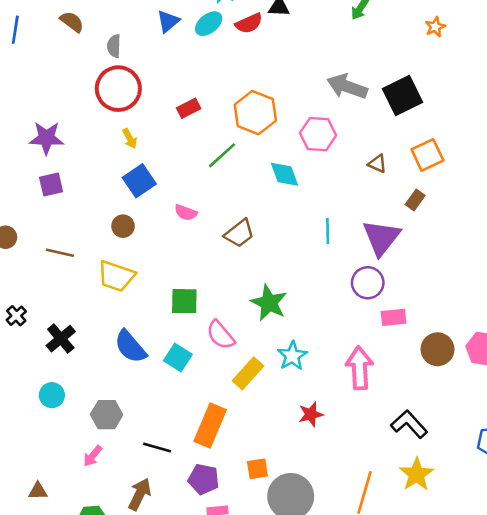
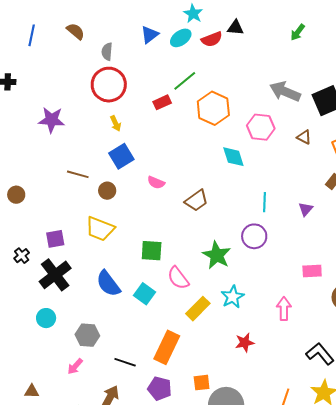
green line: (222, 155) -> (185, 81), moved
brown triangle: (377, 164) -> (304, 137), moved
purple square: (51, 184) -> (55, 239), moved
purple triangle: (381, 238) -> (306, 209), size x0.5
brown line: (60, 253) -> (78, 174), moved
purple circle: (368, 283) -> (254, 236), moved
black cross: (61, 339) -> (55, 275), size x1.4
pink arrow: (359, 368) -> (284, 309), size x0.7

